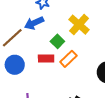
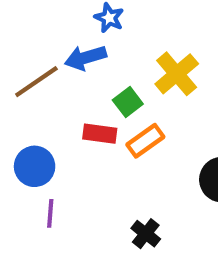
blue circle: (15, 65) -> (35, 166), moved

